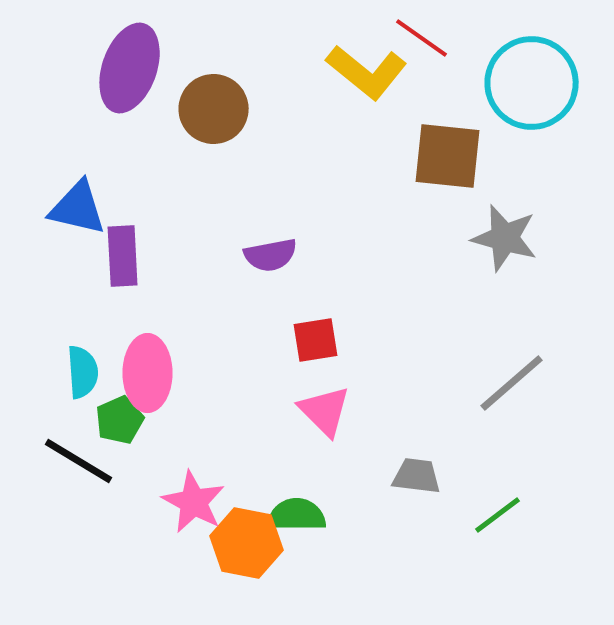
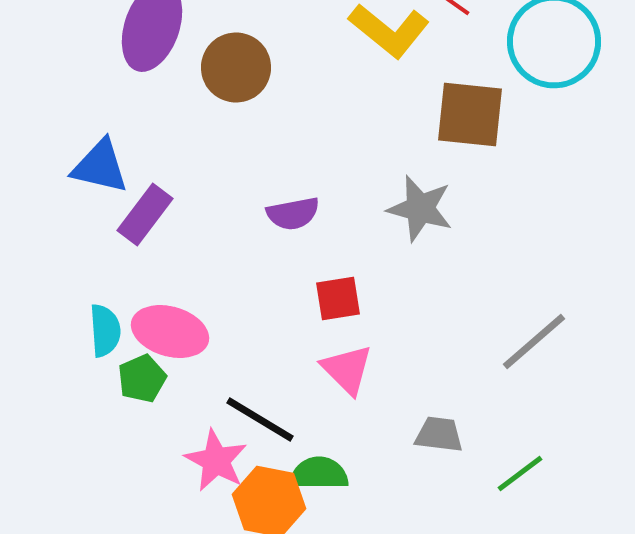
gray star: (505, 238) -> (420, 208), moved
purple rectangle: (123, 256) -> (145, 214), turned 40
pink ellipse: (148, 373) -> (170, 332), turned -74
black line: (79, 461) -> (260, 420), moved

